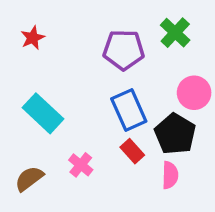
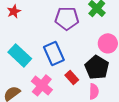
blue rectangle: (129, 110) -> (54, 53), moved
pink cross: (81, 165) -> (42, 85), size x1.5

